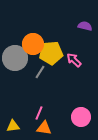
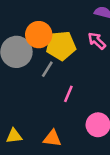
pink arrow: (74, 60) -> (97, 41), moved
pink line: (39, 113) -> (68, 94), moved

